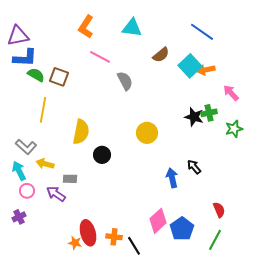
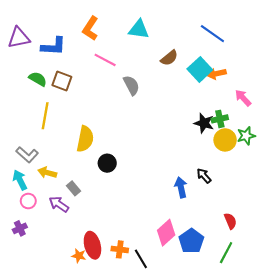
blue L-shape: (25, 58) -> (54, 46), moved
yellow circle: (147, 133) -> (225, 140), moved
gray rectangle: (70, 179) -> (74, 188), turned 48

